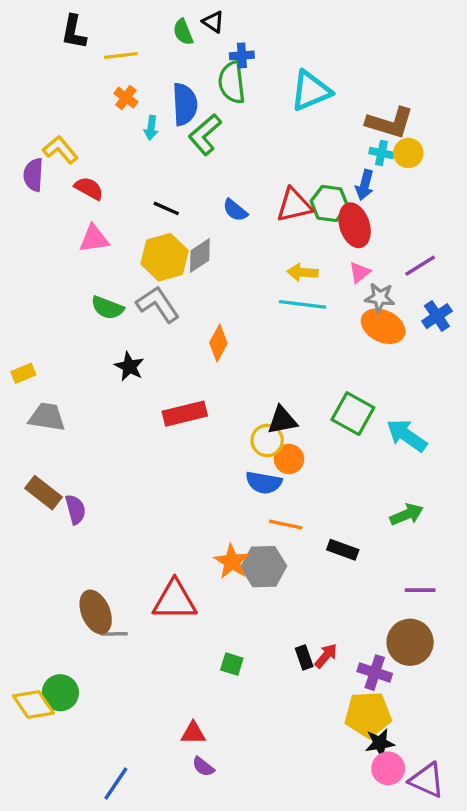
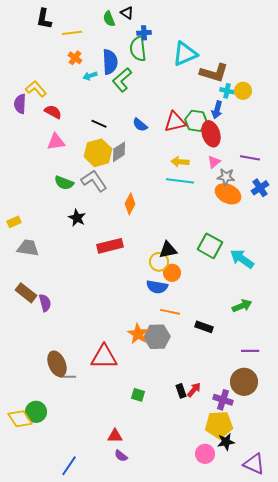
brown L-shape: (390, 123) -> (214, 73), moved
cyan arrow: (151, 128) -> (90, 76), turned 64
purple line: (420, 266) -> (250, 158), turned 42
pink circle: (388, 768) -> (205, 454), moved

